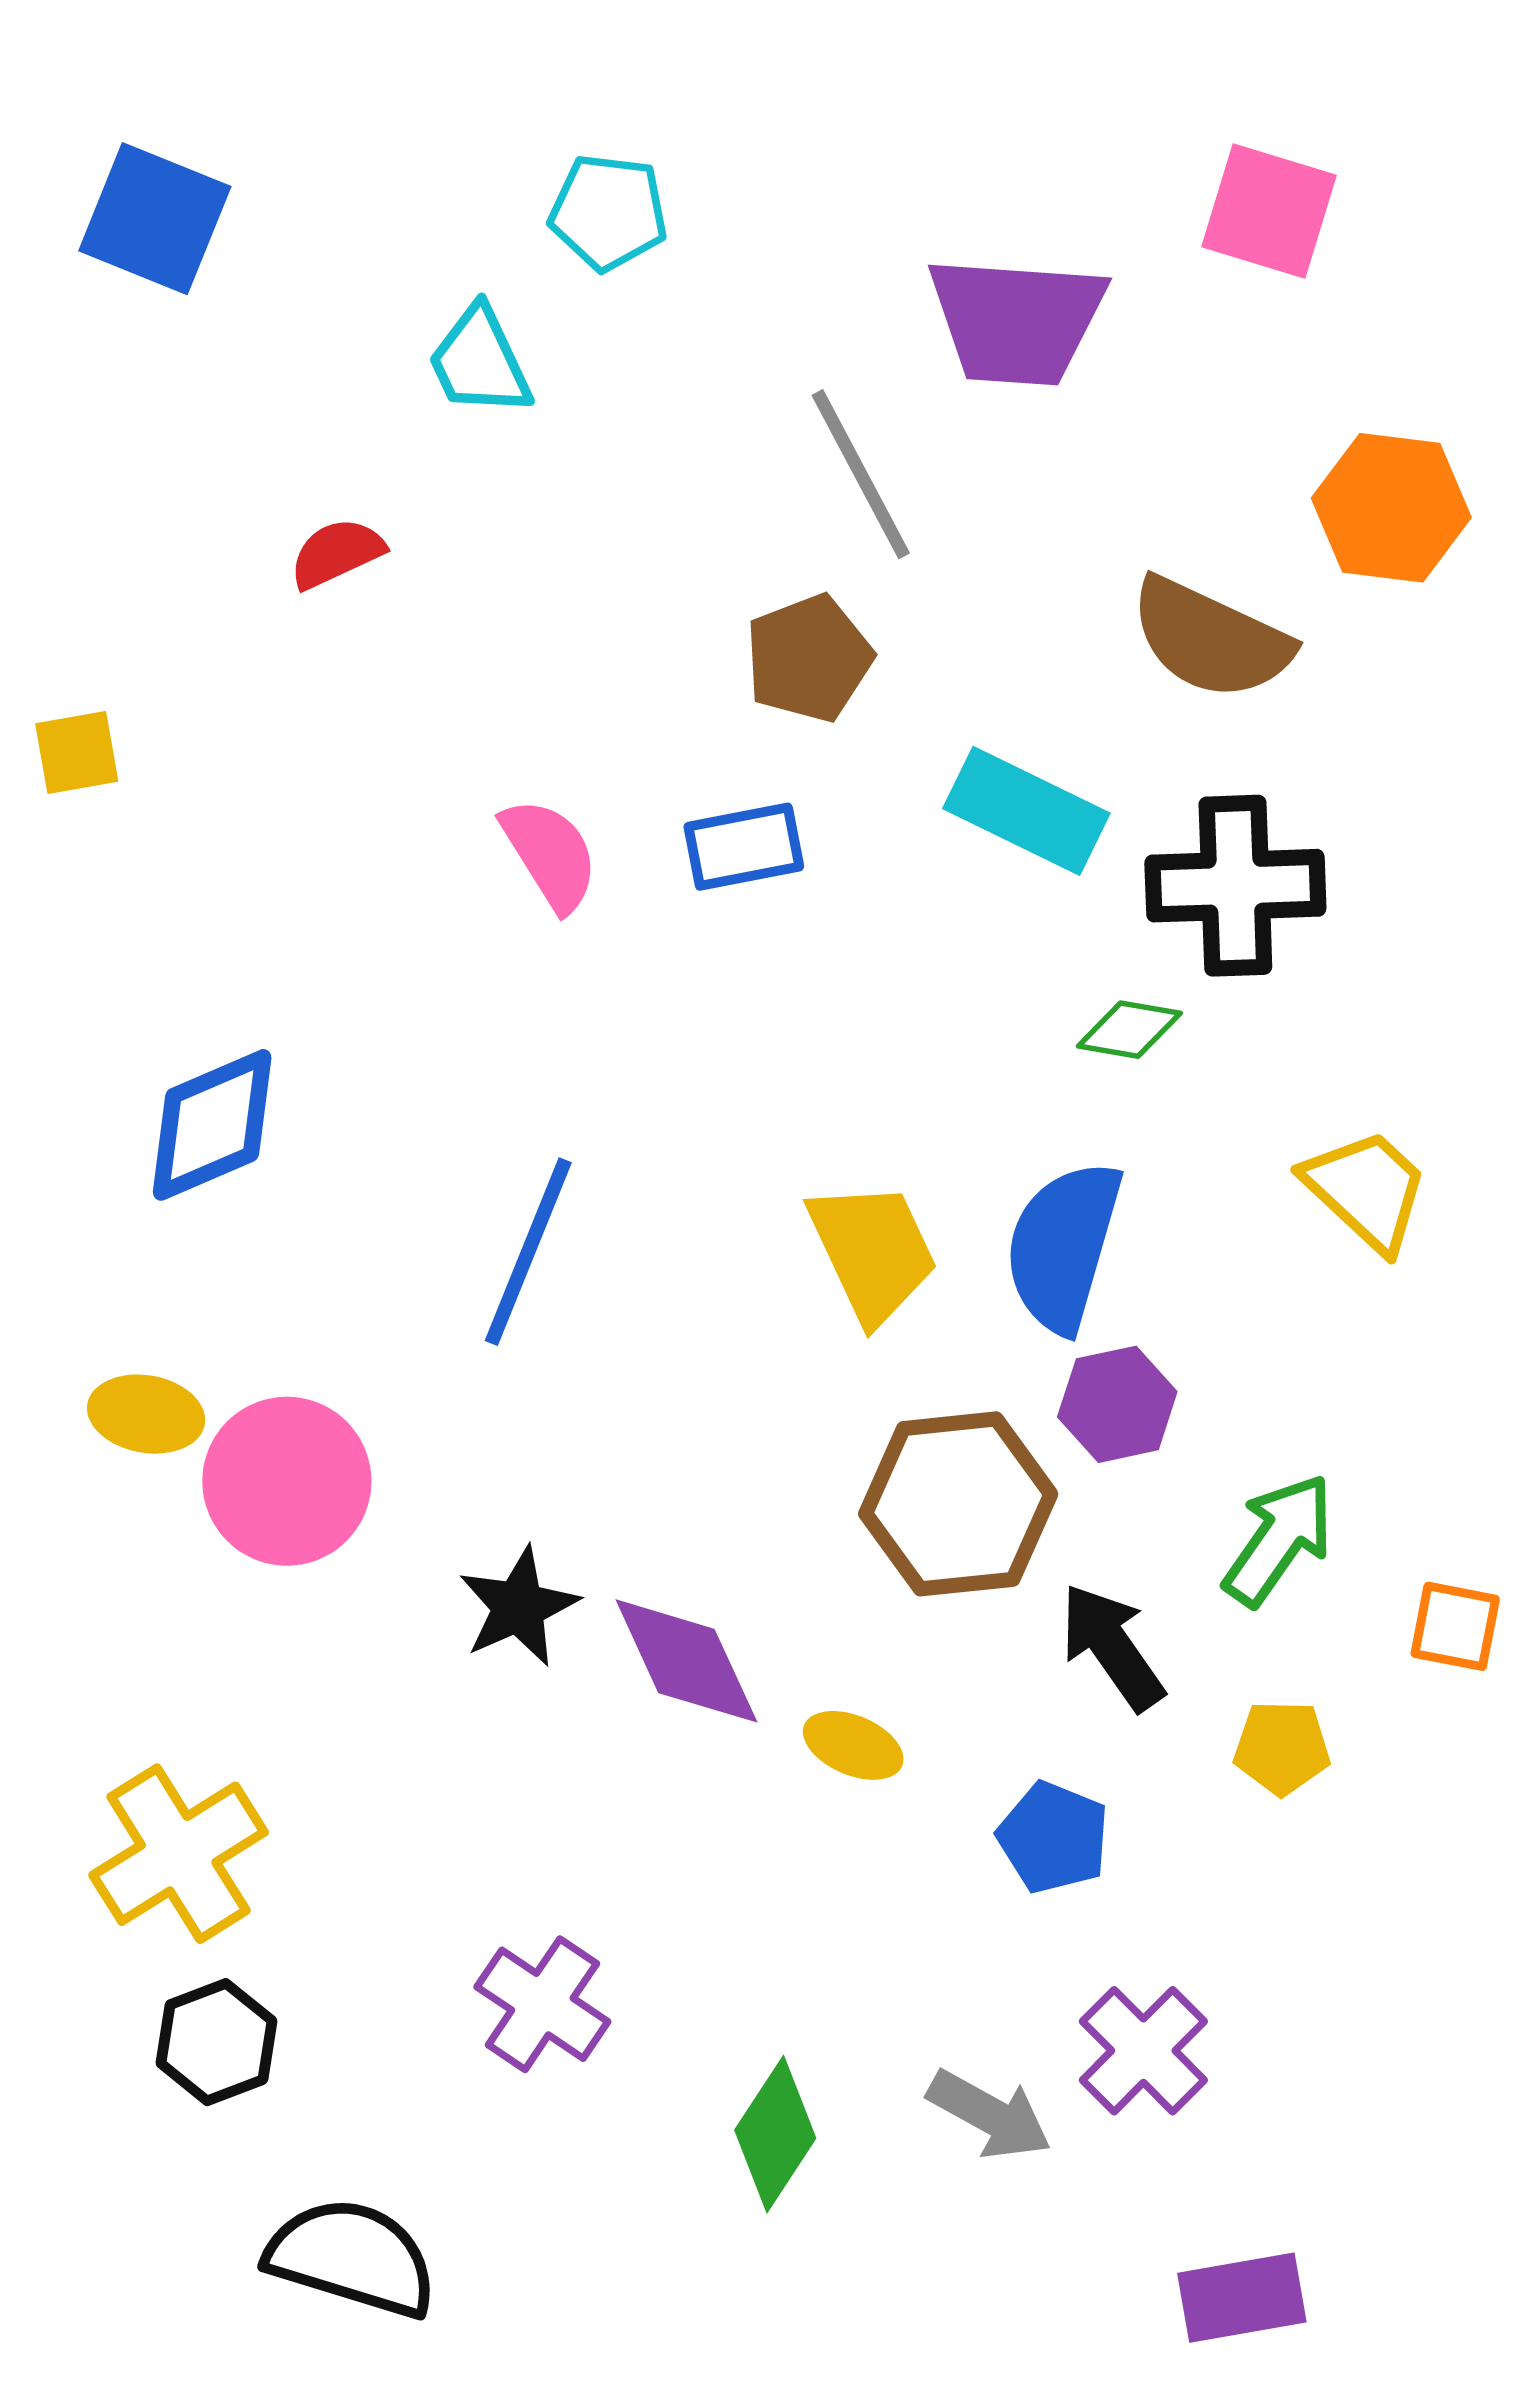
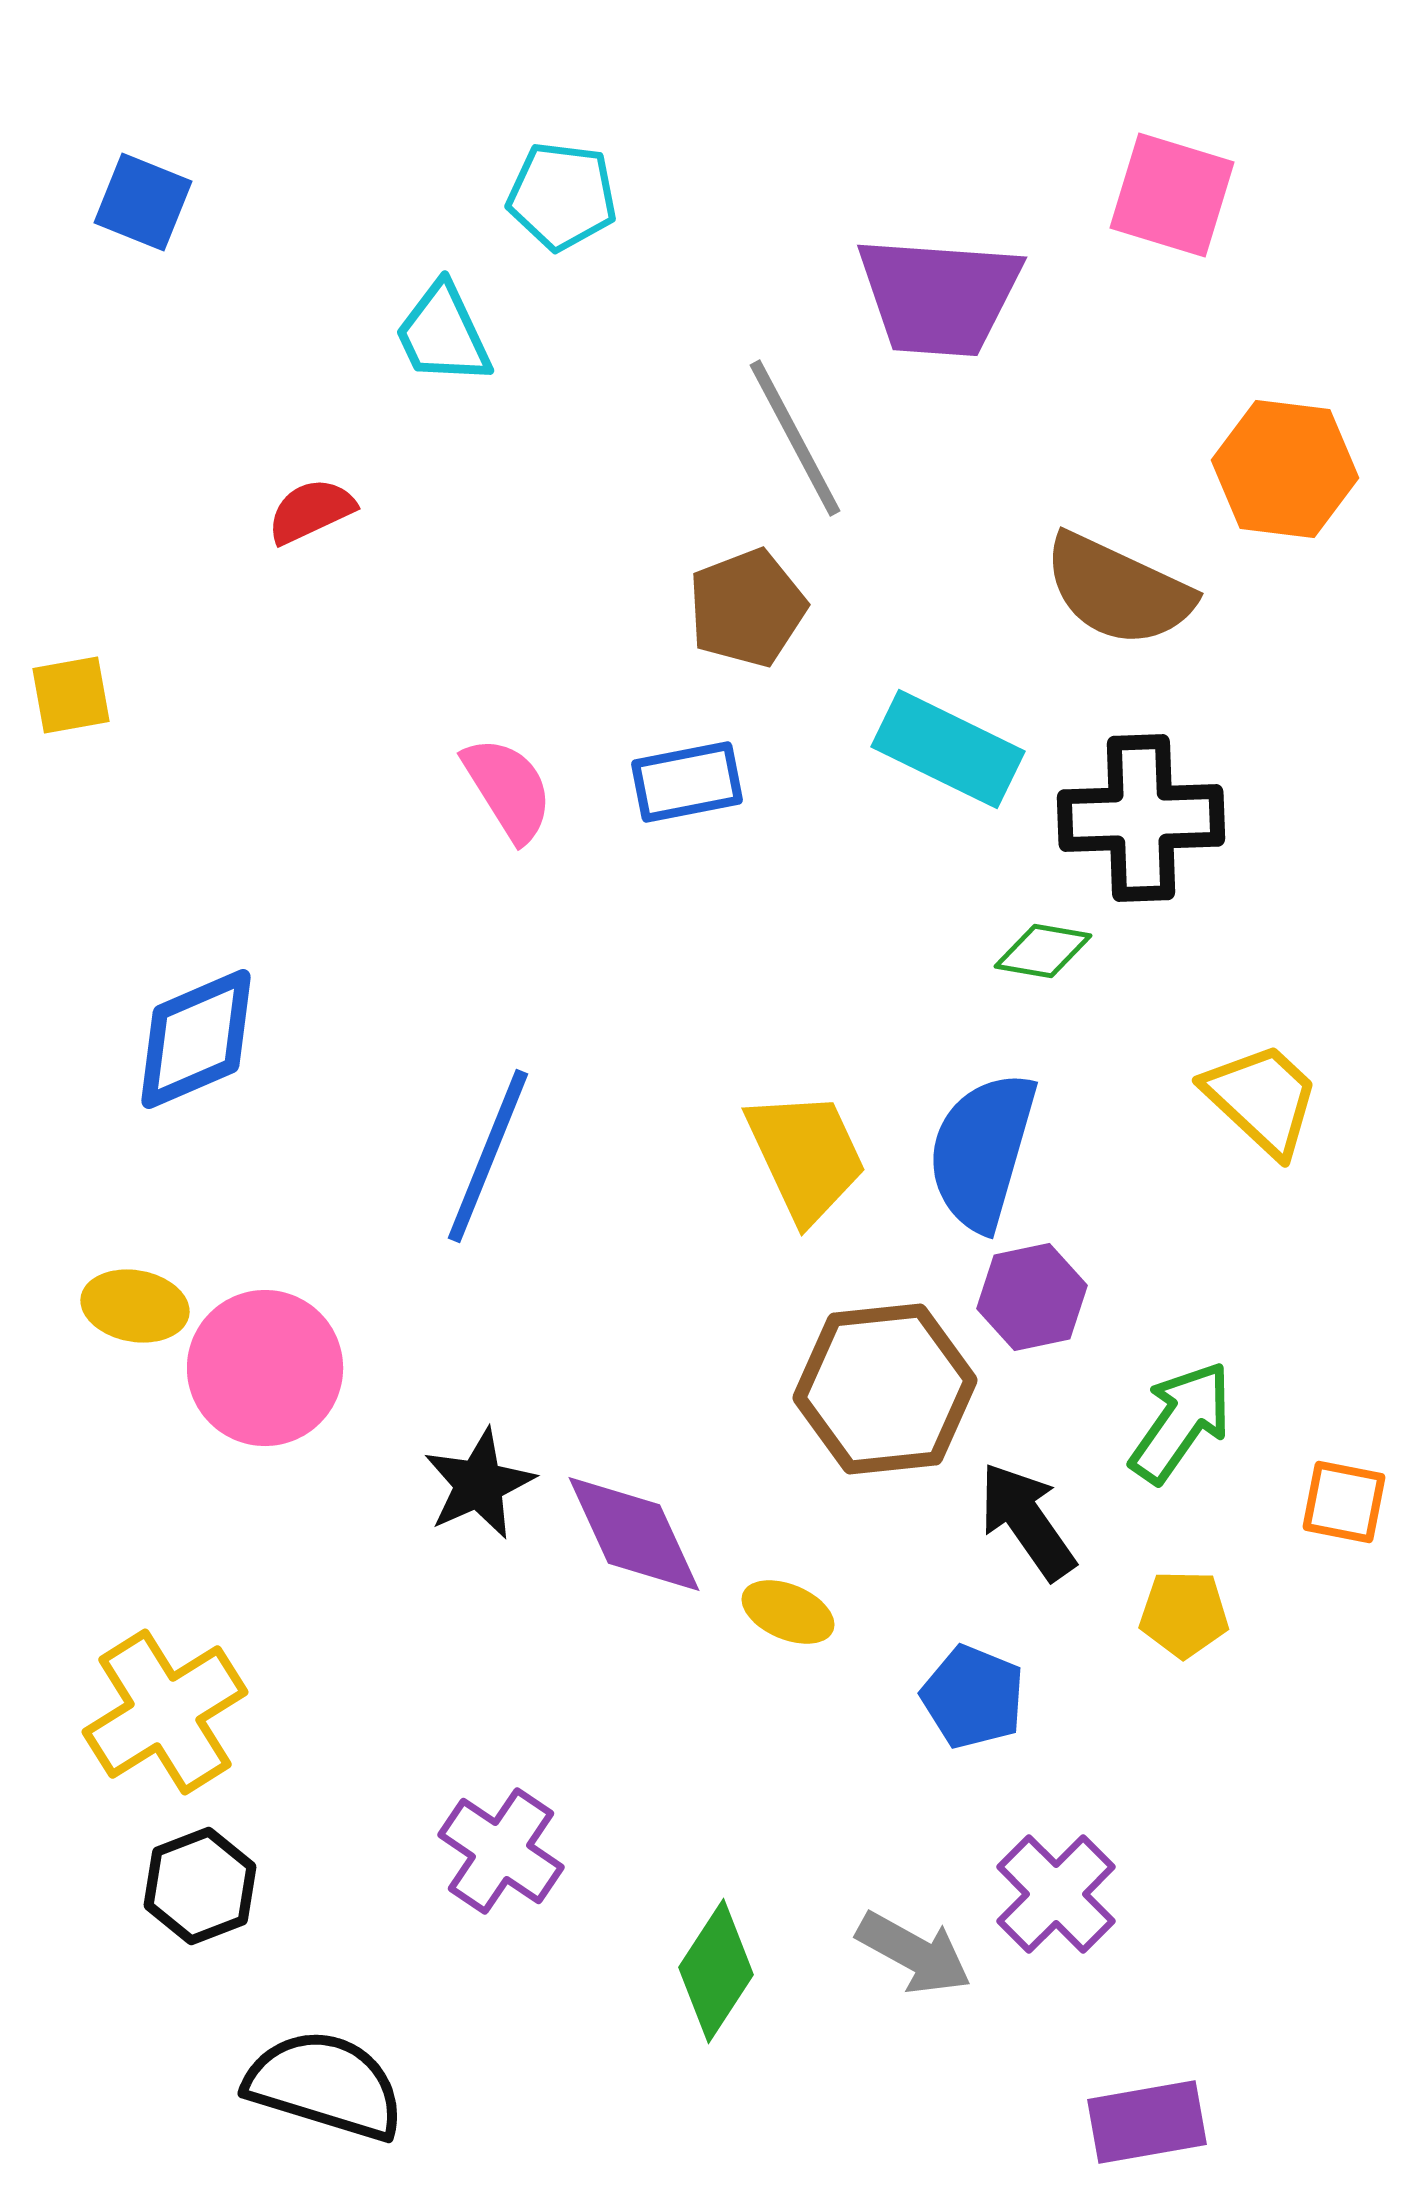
blue square: (155, 219) -> (143, 202), size x0.7

